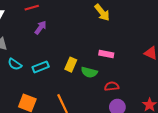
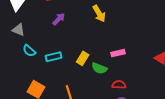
yellow arrow: (102, 12) -> (99, 14), moved
pink rectangle: (106, 54) -> (118, 53), turned -32

